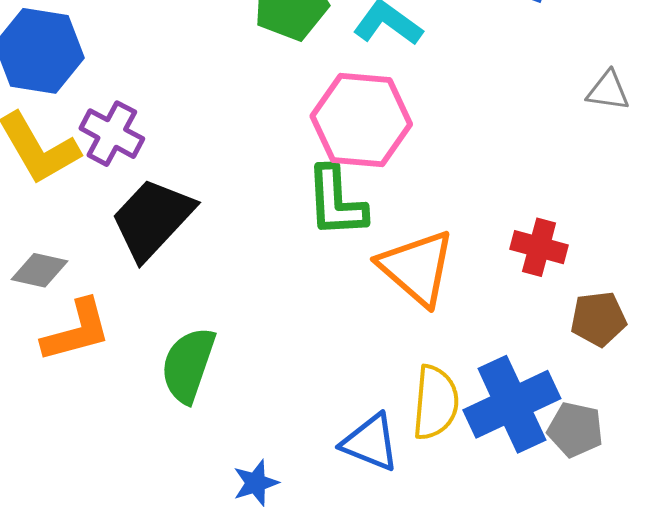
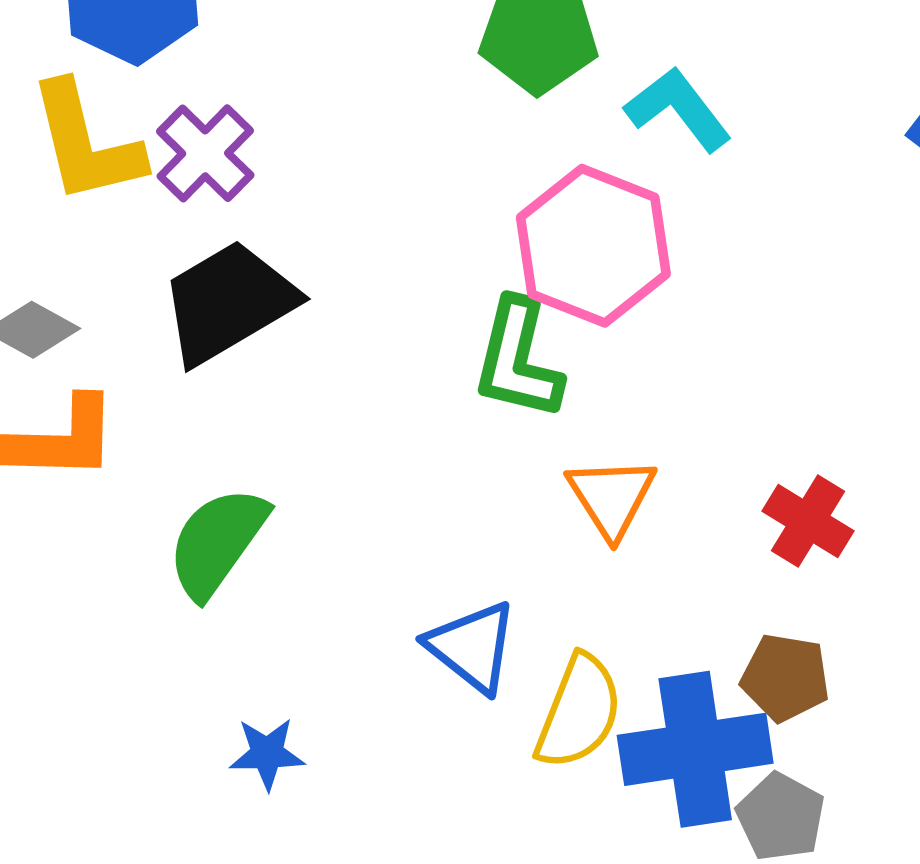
orange triangle: (417, 268) -> (611, 497), size x0.7
brown pentagon: (598, 319) -> (785, 678), moved
blue triangle: (370, 442) -> (472, 647), moved

